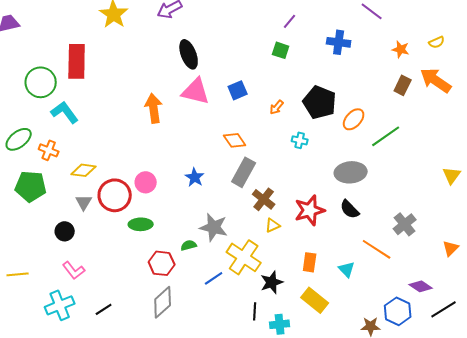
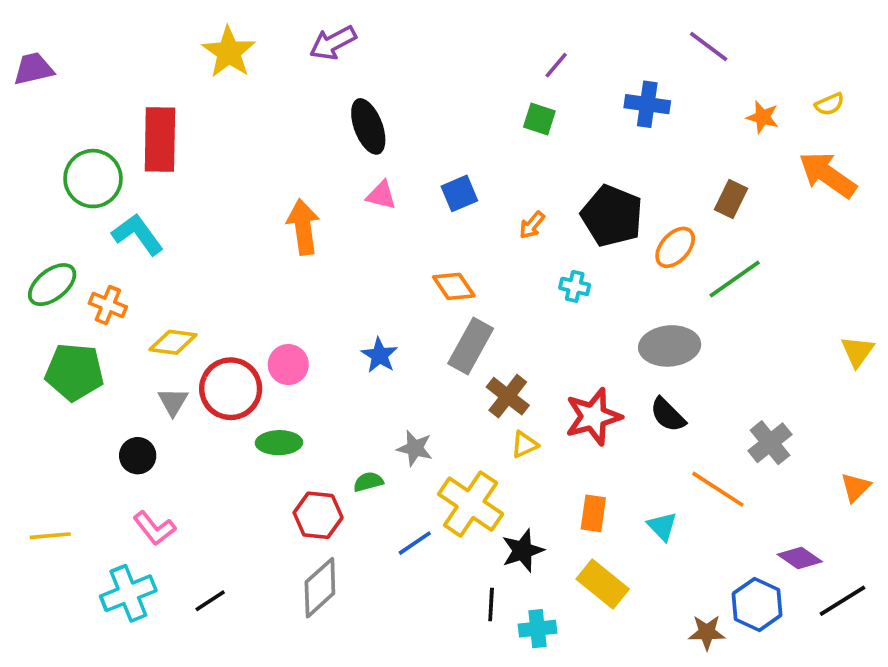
brown rectangle: (403, 85) -> (731, 199), moved
pink triangle: (196, 91) -> (381, 195), size x0.6
gray star: (214, 227) -> (415, 448), size x0.7

